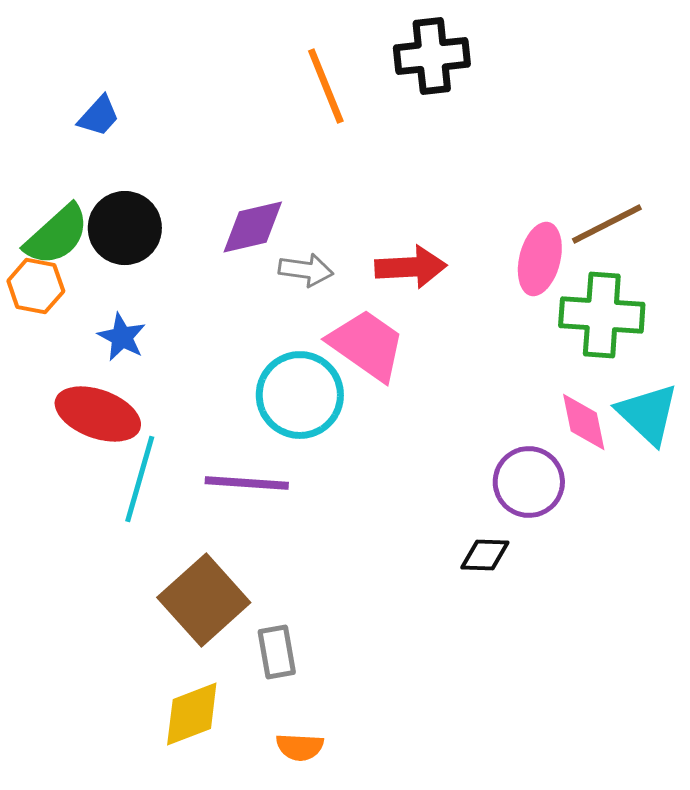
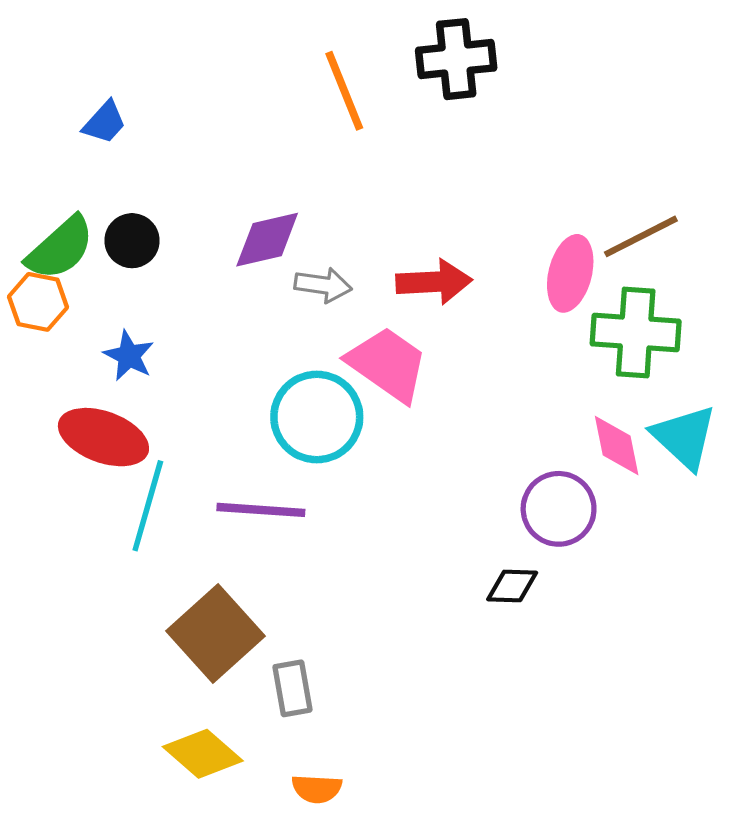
black circle: (125, 228) -> (132, 241), size x0.7
yellow diamond: (192, 714) -> (203, 754), turned 62

